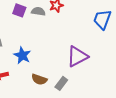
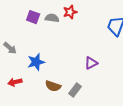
blue star: (22, 55) -> (36, 62), turned 30
purple triangle: (77, 56) -> (91, 63), size x0.6

